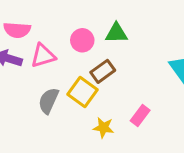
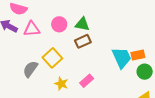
brown rectangle: (103, 71) -> (83, 41), moved
gray semicircle: (48, 101) -> (30, 69), moved

